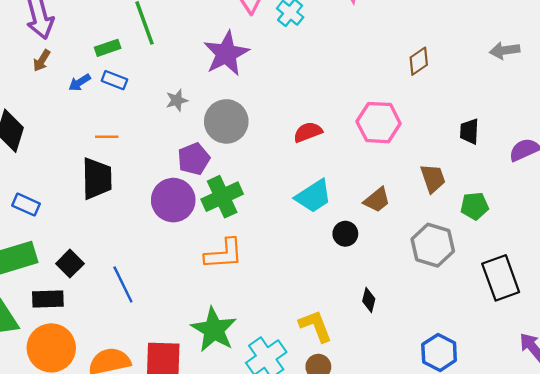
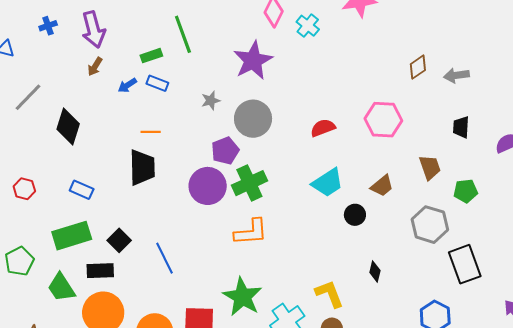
gray arrow: (505, 50) -> (456, 75), moved
black rectangle: (501, 278) -> (465, 264), moved

